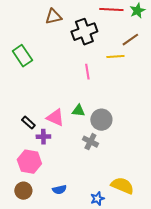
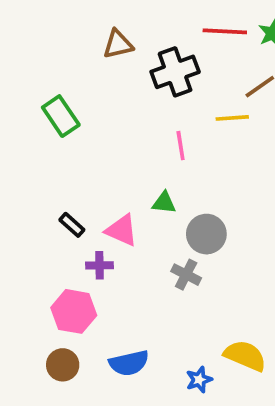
green triangle: (78, 111) -> (164, 203), moved
black rectangle: (28, 123) -> (72, 225), moved
blue semicircle: (59, 190) -> (129, 363), size x1.5

